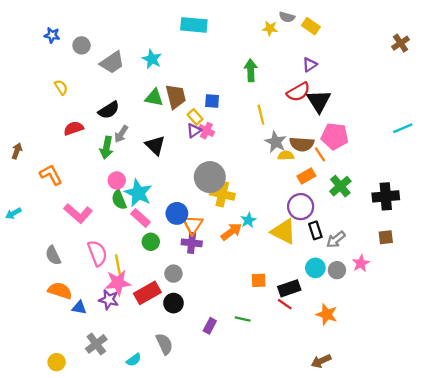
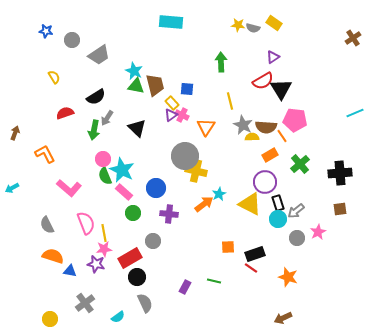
gray semicircle: (287, 17) -> (253, 28), moved
cyan star: (152, 59) -> (134, 71), moved
orange triangle: (193, 225) -> (206, 127), moved
cyan circle: (315, 268) -> (278, 219), moved
pink star: (118, 283) -> (104, 249), size x0.7
black circle: (173, 303) -> (137, 277), moved

